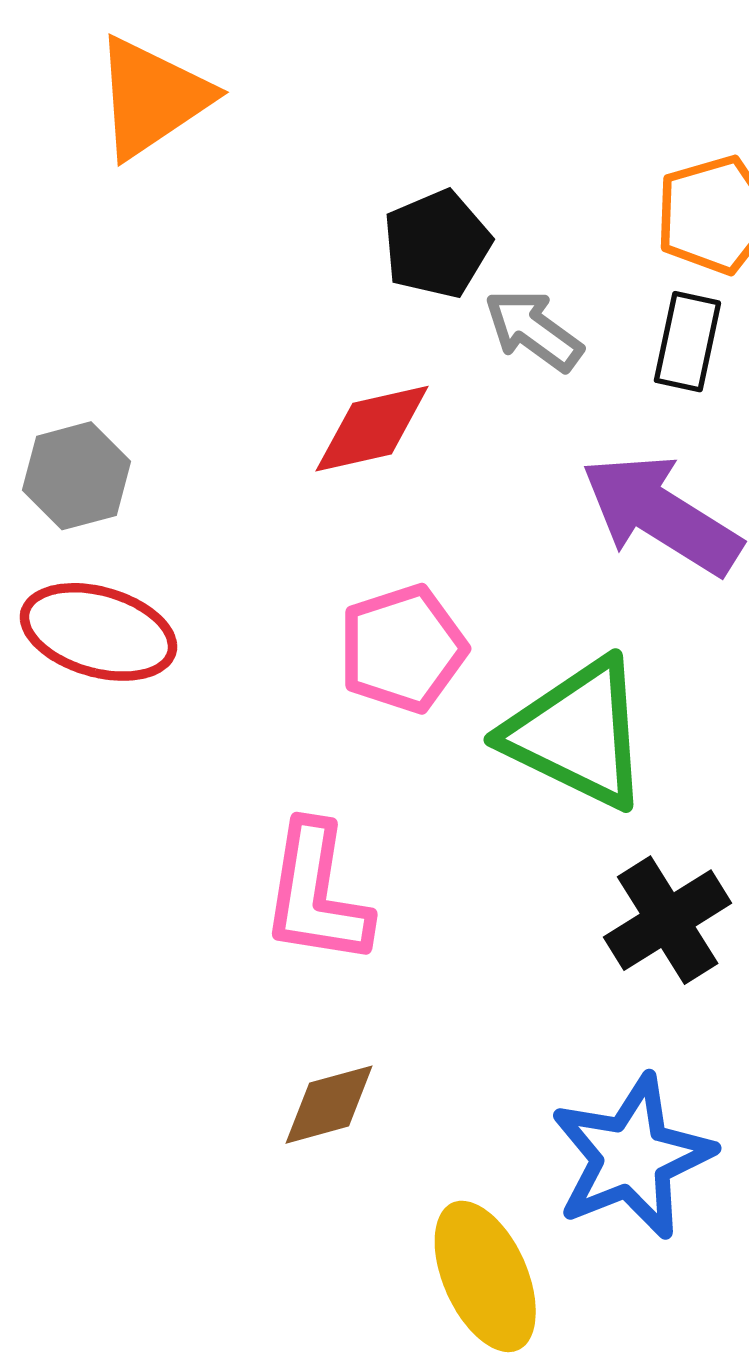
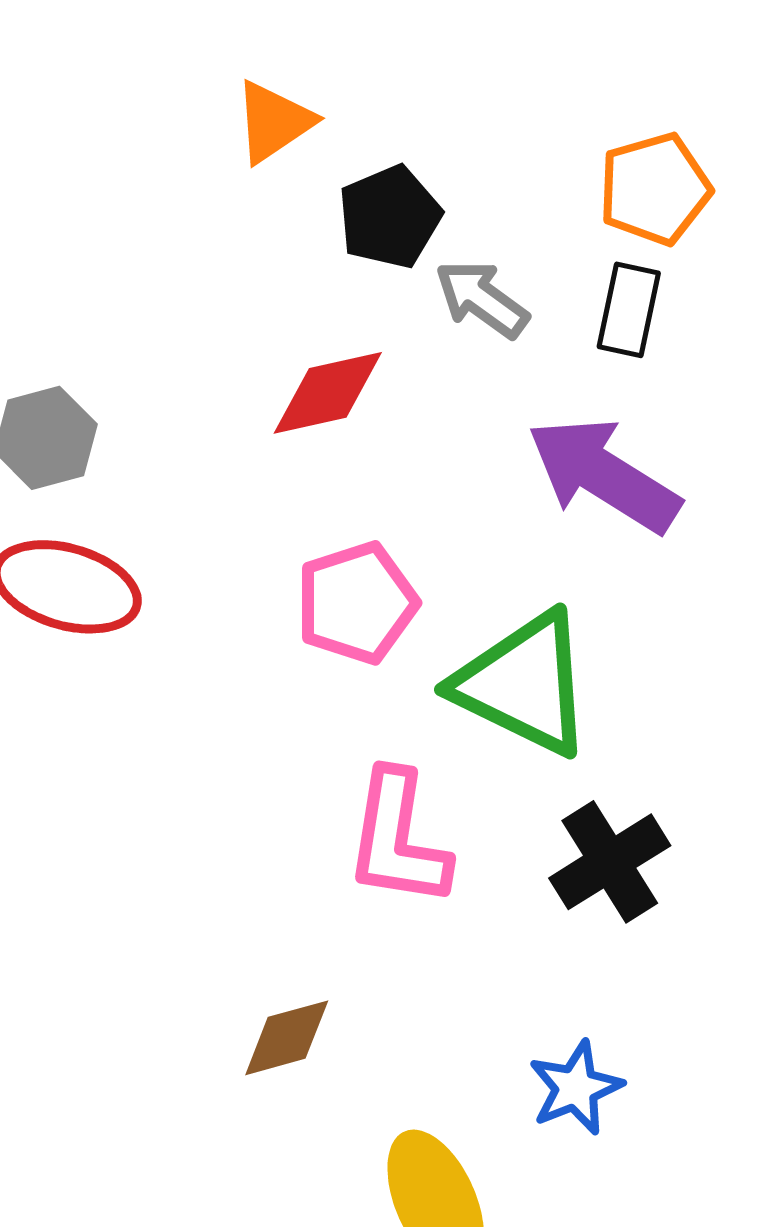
orange triangle: (152, 97) -> (274, 122), moved, size x0.7
pink L-shape: (316, 894) -> (398, 839), moved
blue star: (632, 1157) -> (576, 1088), size x0.6

